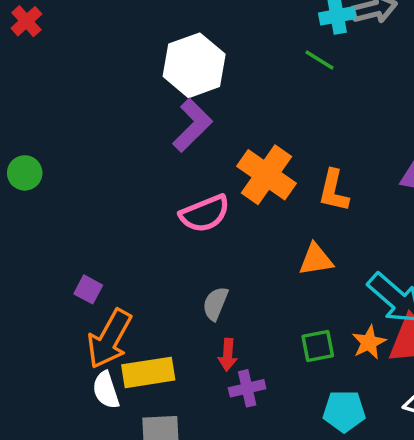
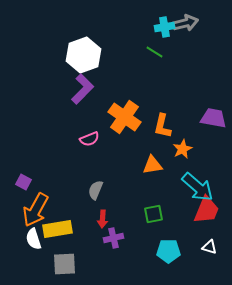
pink semicircle: (205, 214) -> (89, 139), size x0.7
orange star: (369, 342) -> (182, 149), moved

